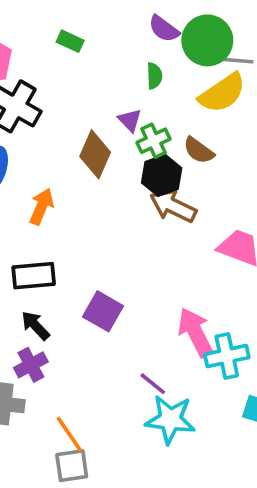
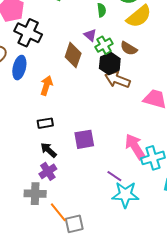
black rectangle: (34, 276) -> (45, 123), size x0.7
purple square: (103, 311) -> (84, 139), turned -35
orange line: (69, 434) -> (58, 212), moved

